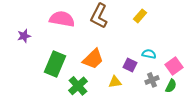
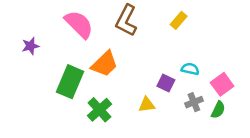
pink semicircle: (62, 19) -> (79, 24), turned 35
orange trapezoid: (93, 59) -> (105, 64), moved

